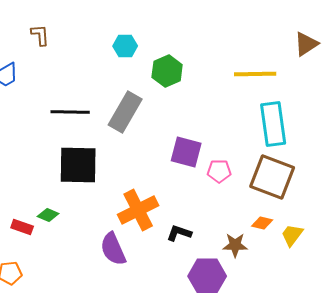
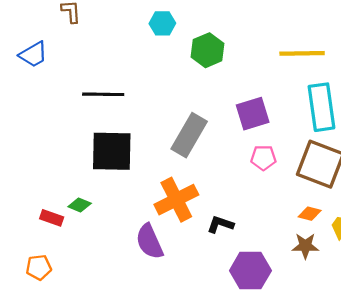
gray rectangle: (125, 112) -> (189, 135), moved
purple square: (186, 152) -> (253, 114), moved, turned -32
brown star: (235, 245) -> (305, 246), moved

